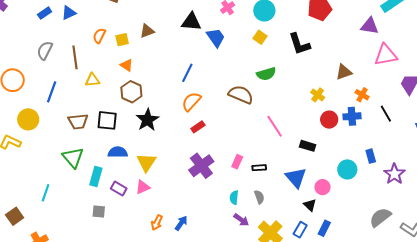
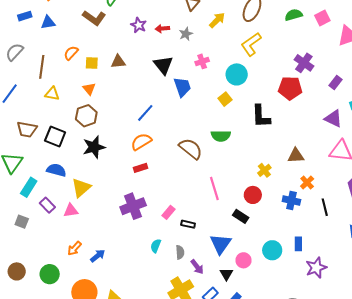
black triangle: (191, 22) -> (163, 65), turned 30
red circle: (329, 120) -> (253, 195), moved
purple arrow: (241, 220) -> (197, 267), moved

